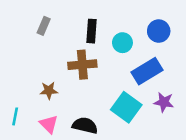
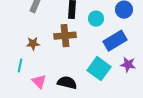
brown star: (49, 91) -> (33, 44), moved
cyan line: (15, 116) -> (20, 66), moved

